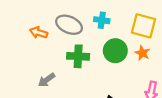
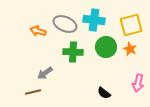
cyan cross: (102, 20) -> (94, 20), size x1.5
yellow square: (144, 26) -> (131, 25), turned -30

